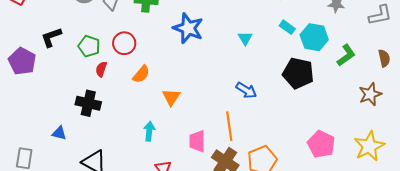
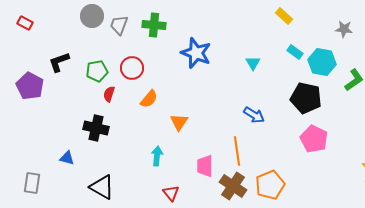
green pentagon: (89, 46) -> (97, 71), turned -30
pink pentagon: (321, 144) -> (314, 139), moved

